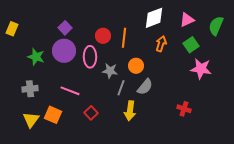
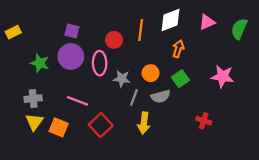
purple square: (65, 28) -> (72, 31), turned -32
yellow rectangle: (12, 29) -> (13, 32), turned 40
orange line: (124, 38) -> (141, 30), moved
green square: (191, 45) -> (180, 79), moved
gray semicircle: (145, 87) -> (161, 96), turned 36
red square: (91, 113) -> (101, 125), size x1.5
yellow triangle: (31, 120) -> (34, 122), moved

